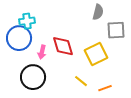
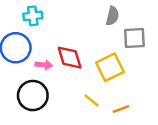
cyan cross: (27, 21) -> (33, 16), moved
pink arrow: (42, 52) -> (44, 65), turned -96

